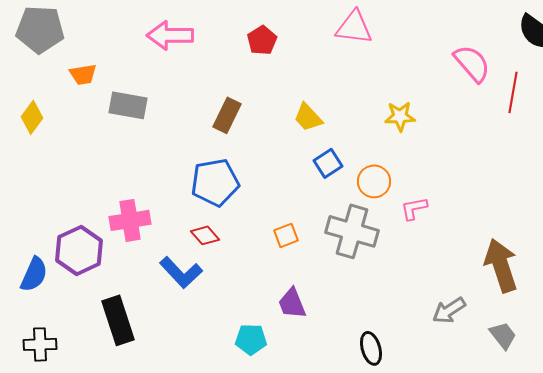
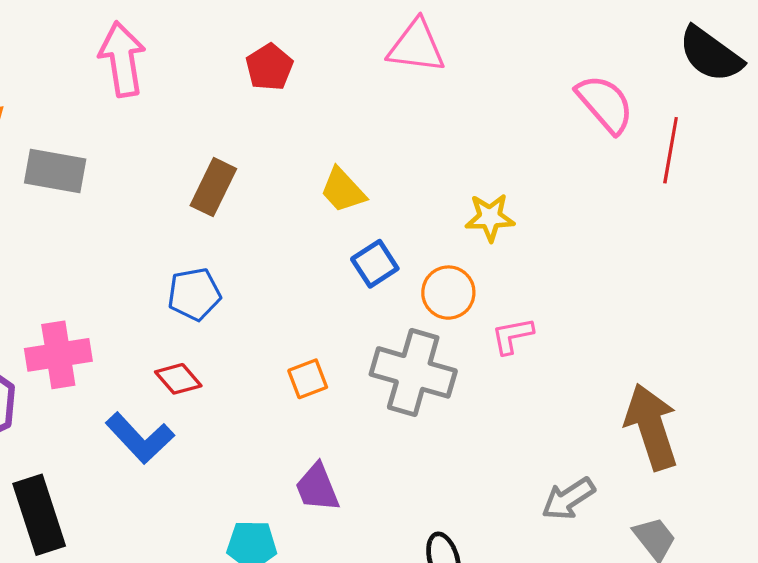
pink arrow: (170, 35) -> (122, 59), turned 81
yellow star: (400, 116) -> (490, 217), moved
blue pentagon: (215, 182) -> (194, 294), size x0.7

